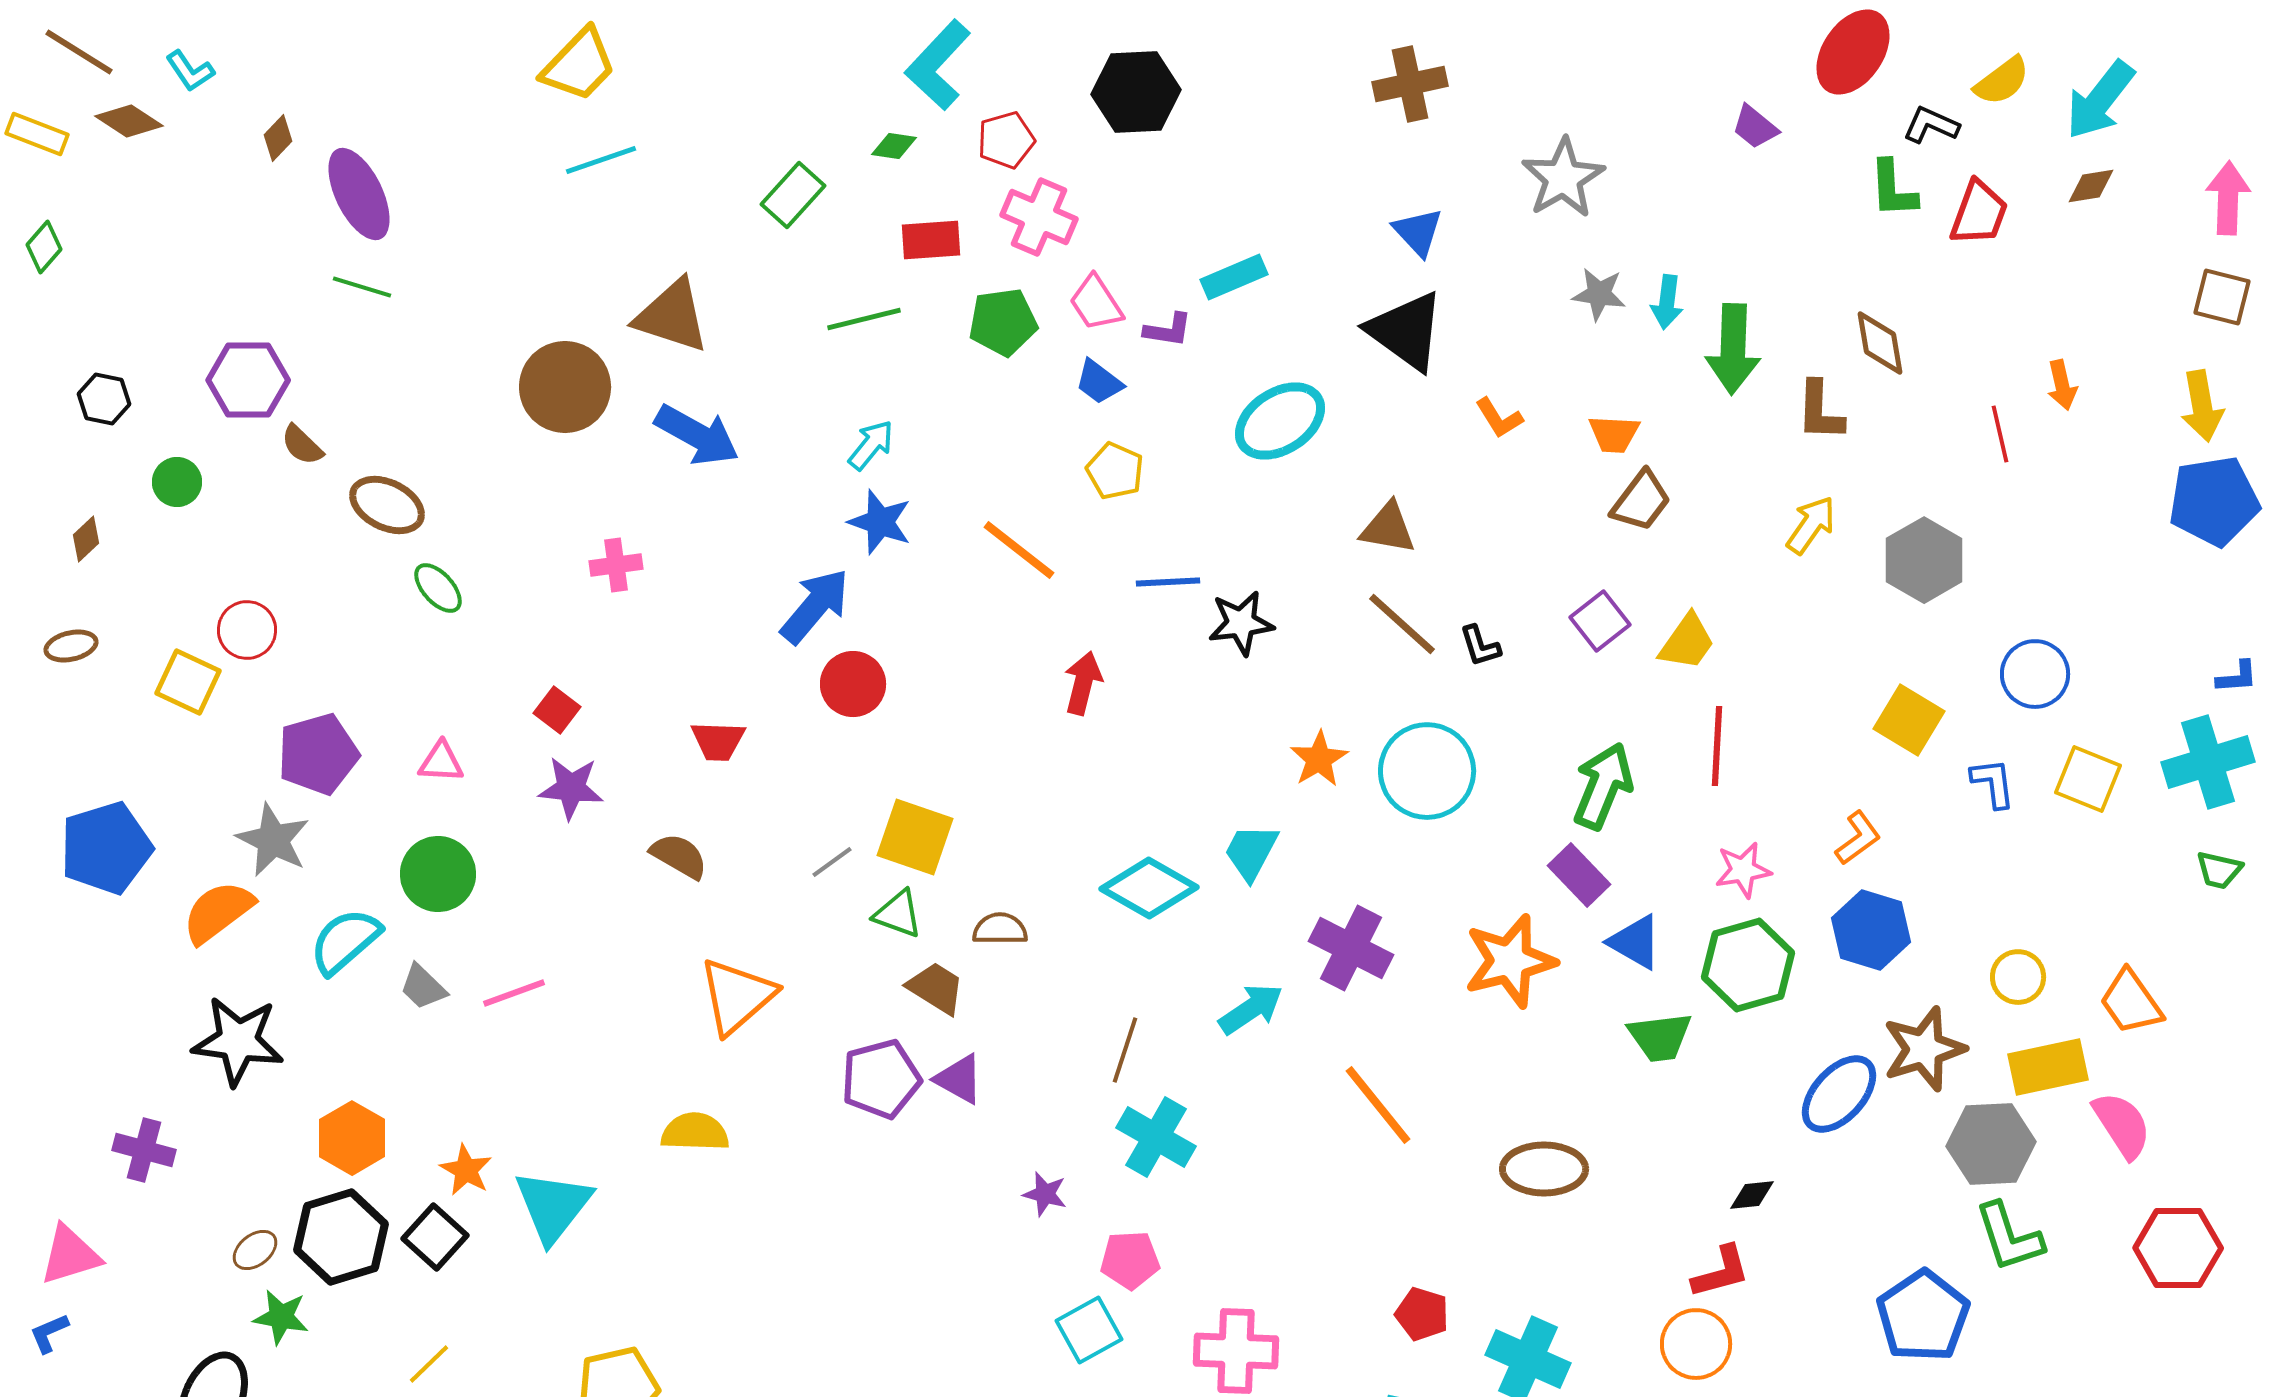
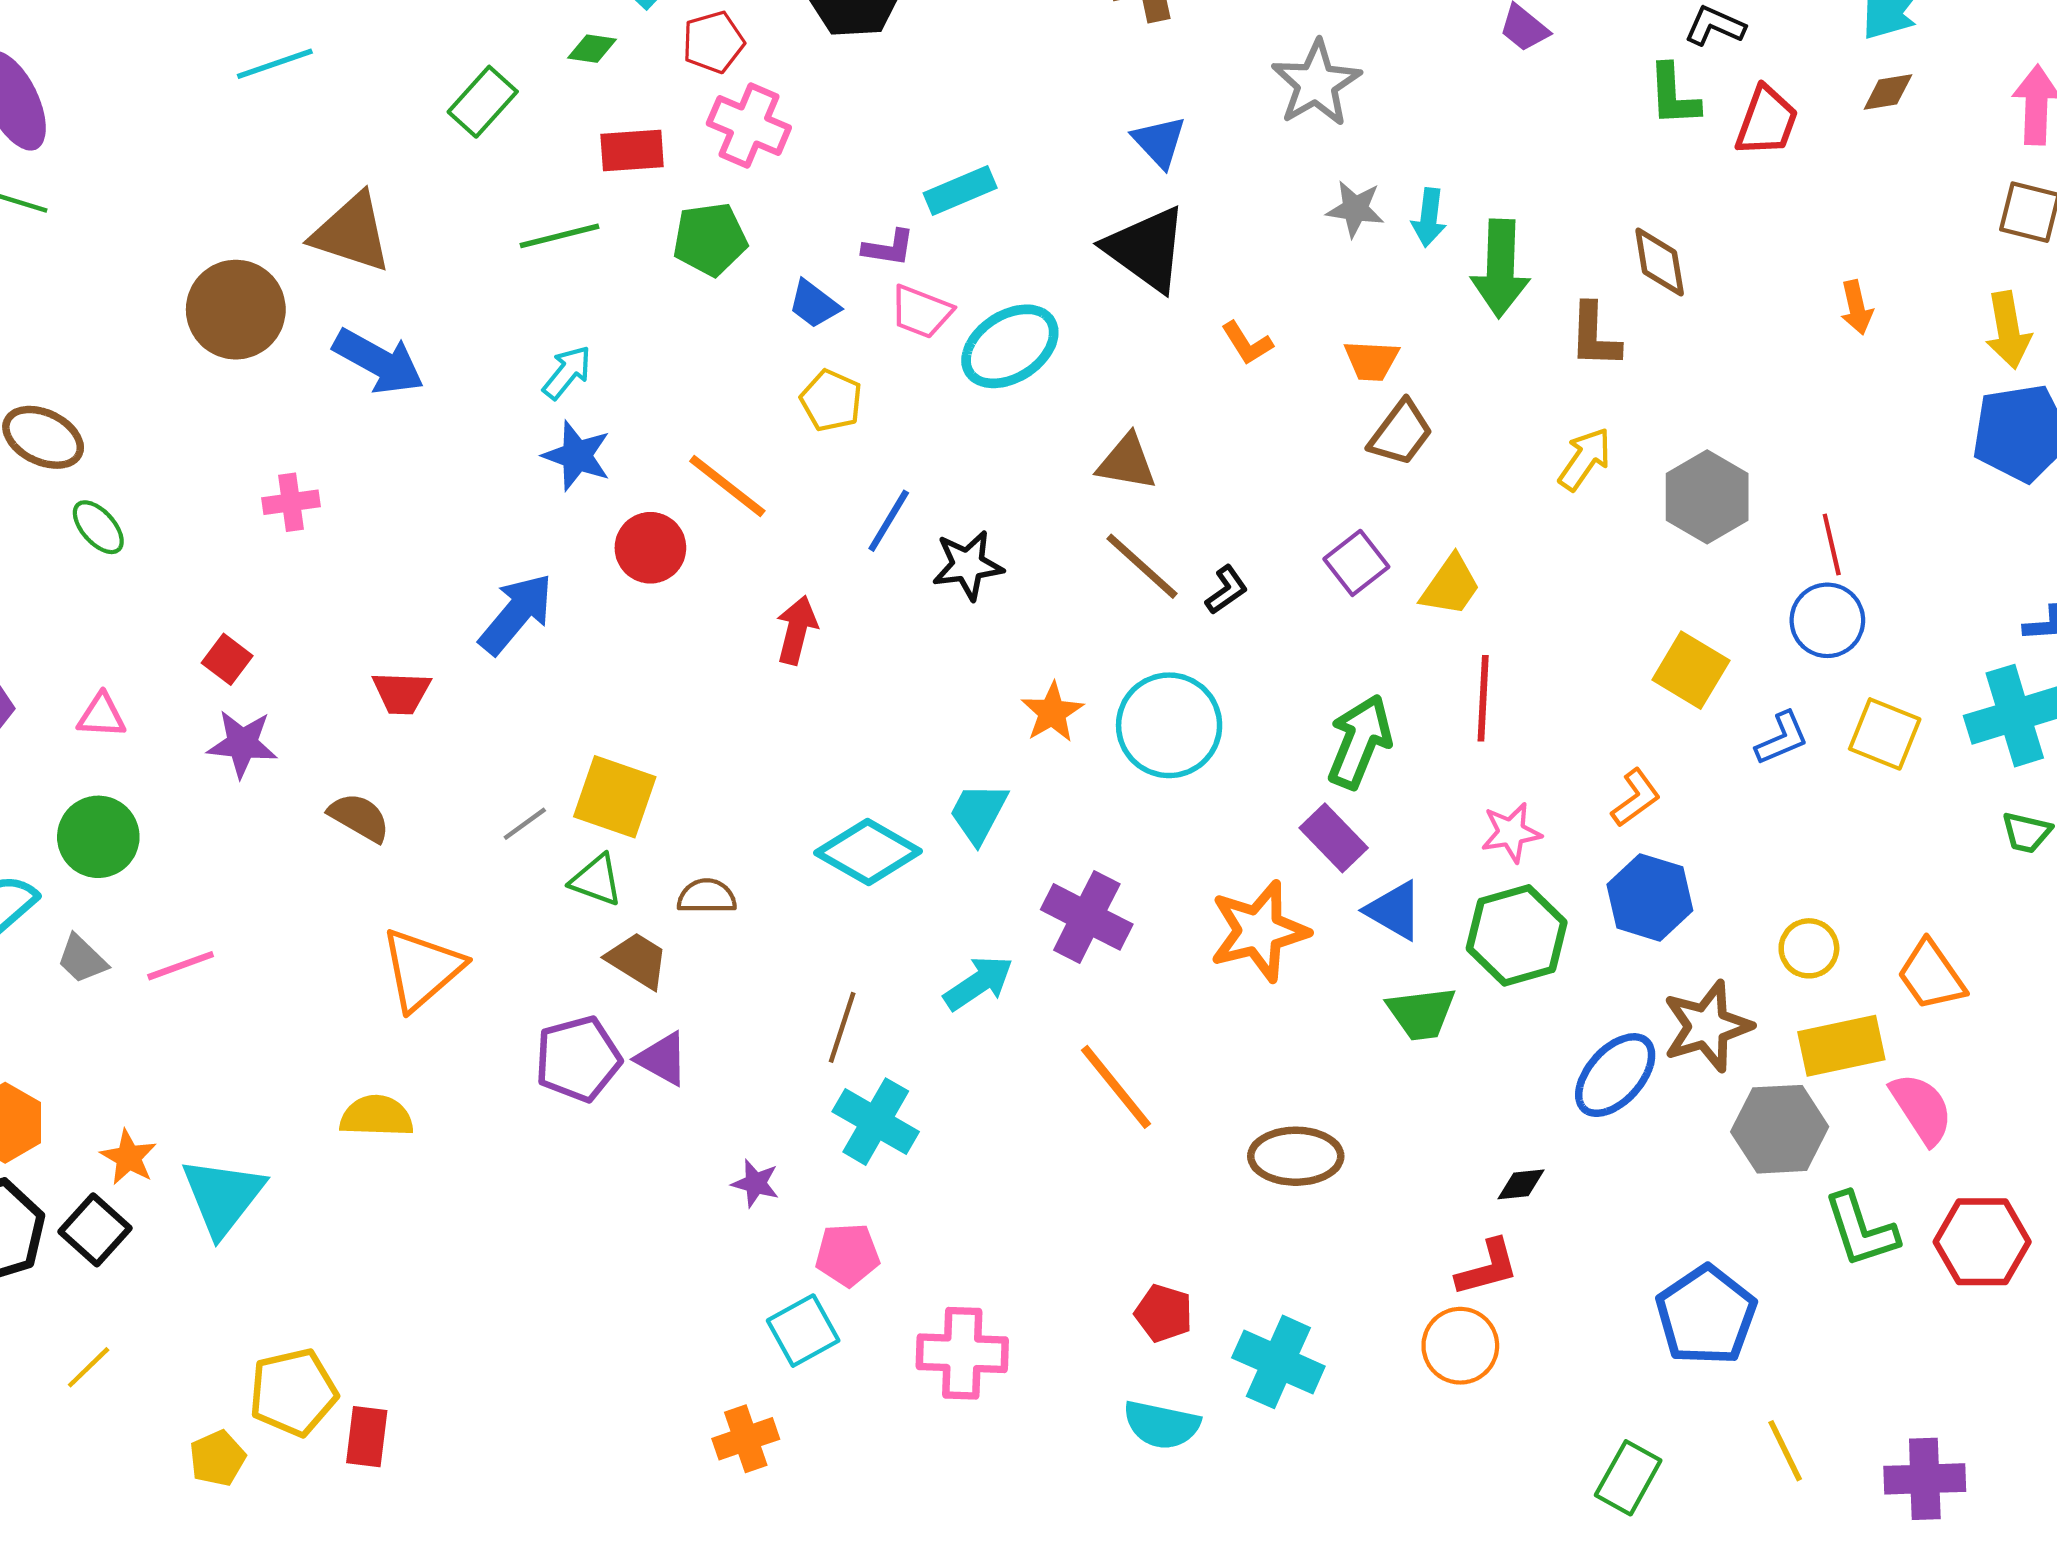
pink trapezoid: (1096, 303) -> (921, 312), moved, turned -36
red line: (2000, 434) -> (1832, 545), moved
blue line: (1168, 582) -> (889, 521), turned -56
blue arrow: (815, 606) -> (516, 614), moved
black L-shape: (1480, 646) -> (1226, 590), turned -108
red circle: (853, 684) -> (650, 548), moved
blue L-shape: (1993, 783) -> (1782, 738), turned 74
green L-shape: (2009, 1237) -> (1861, 1230), moved

